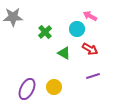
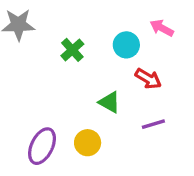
pink arrow: (90, 16) -> (162, 28), moved
green triangle: (64, 53) -> (109, 102), moved

